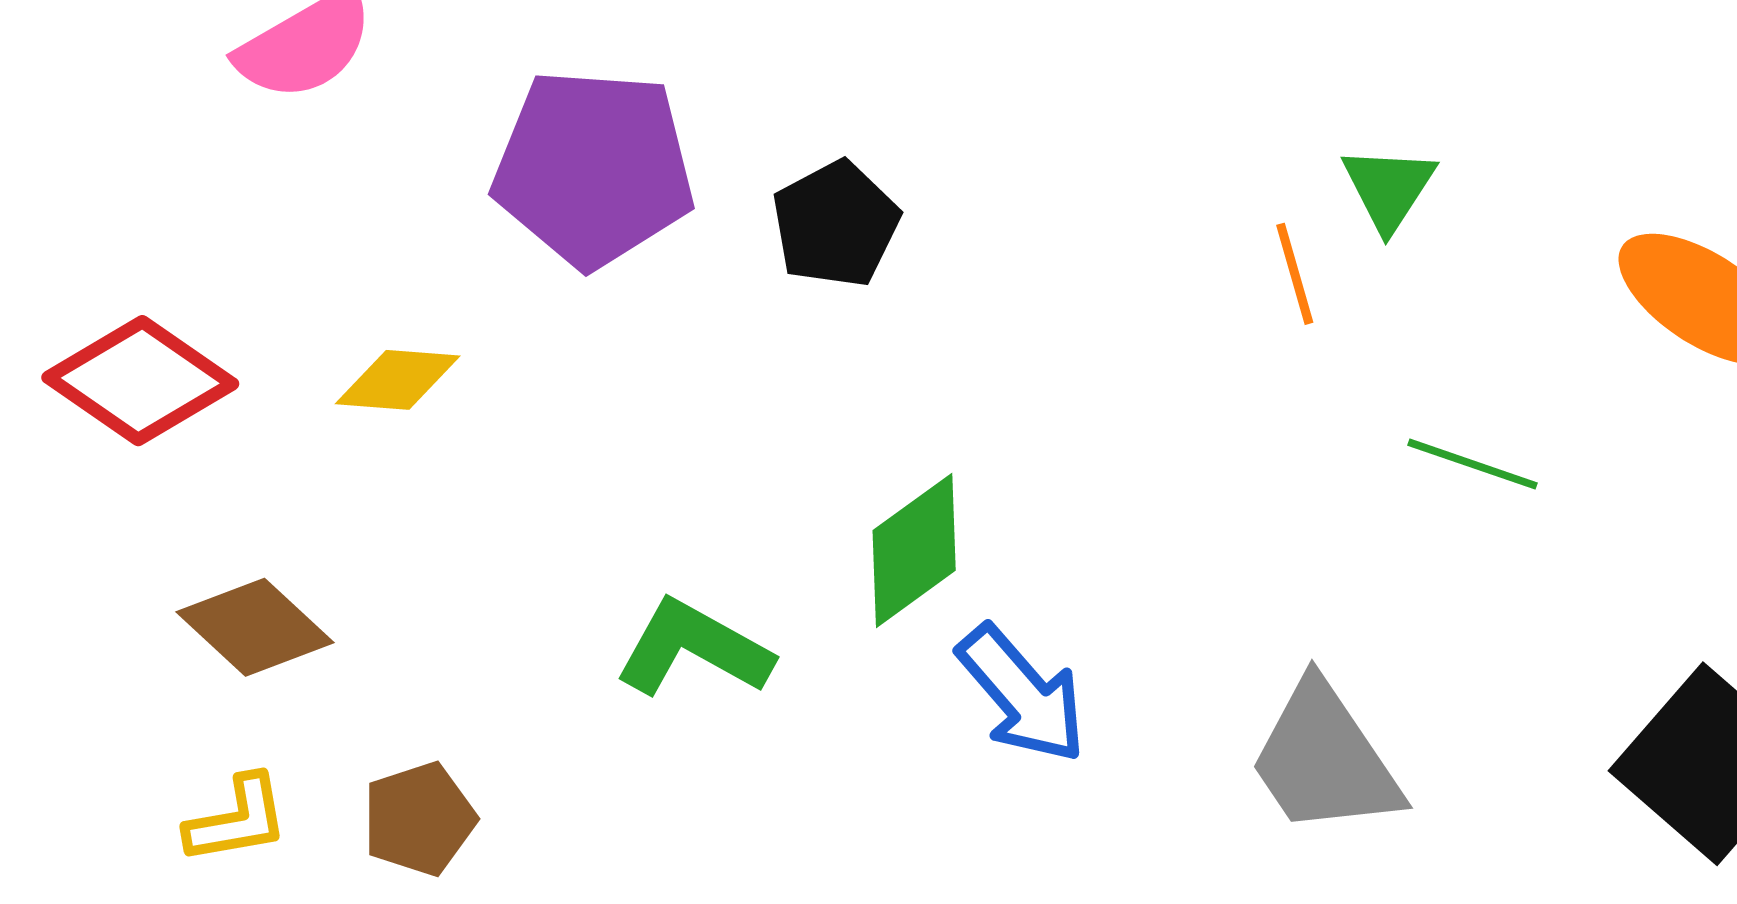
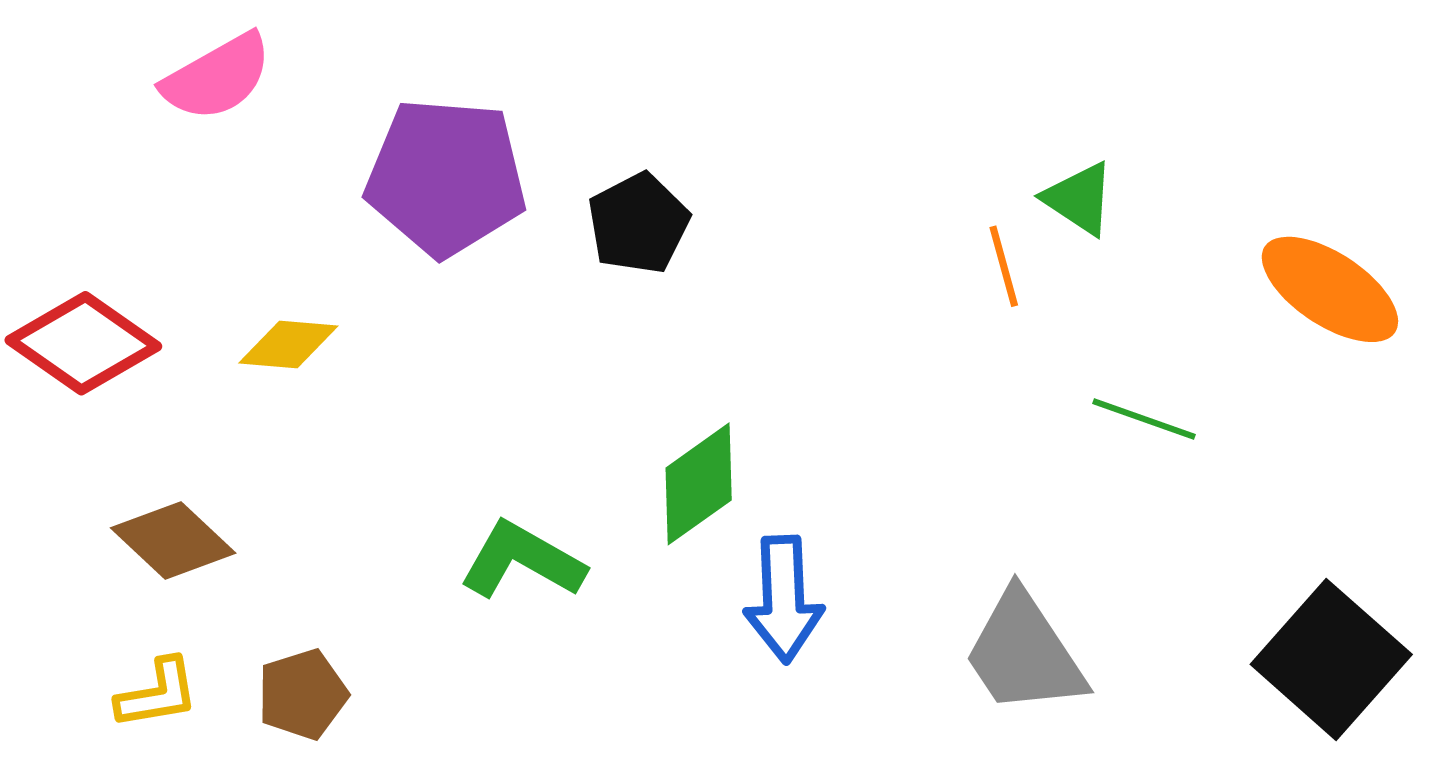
green triangle: (1389, 188) -> (1079, 199), turned -30
blue arrow: (1022, 694) -> (784, 599), turned 38

